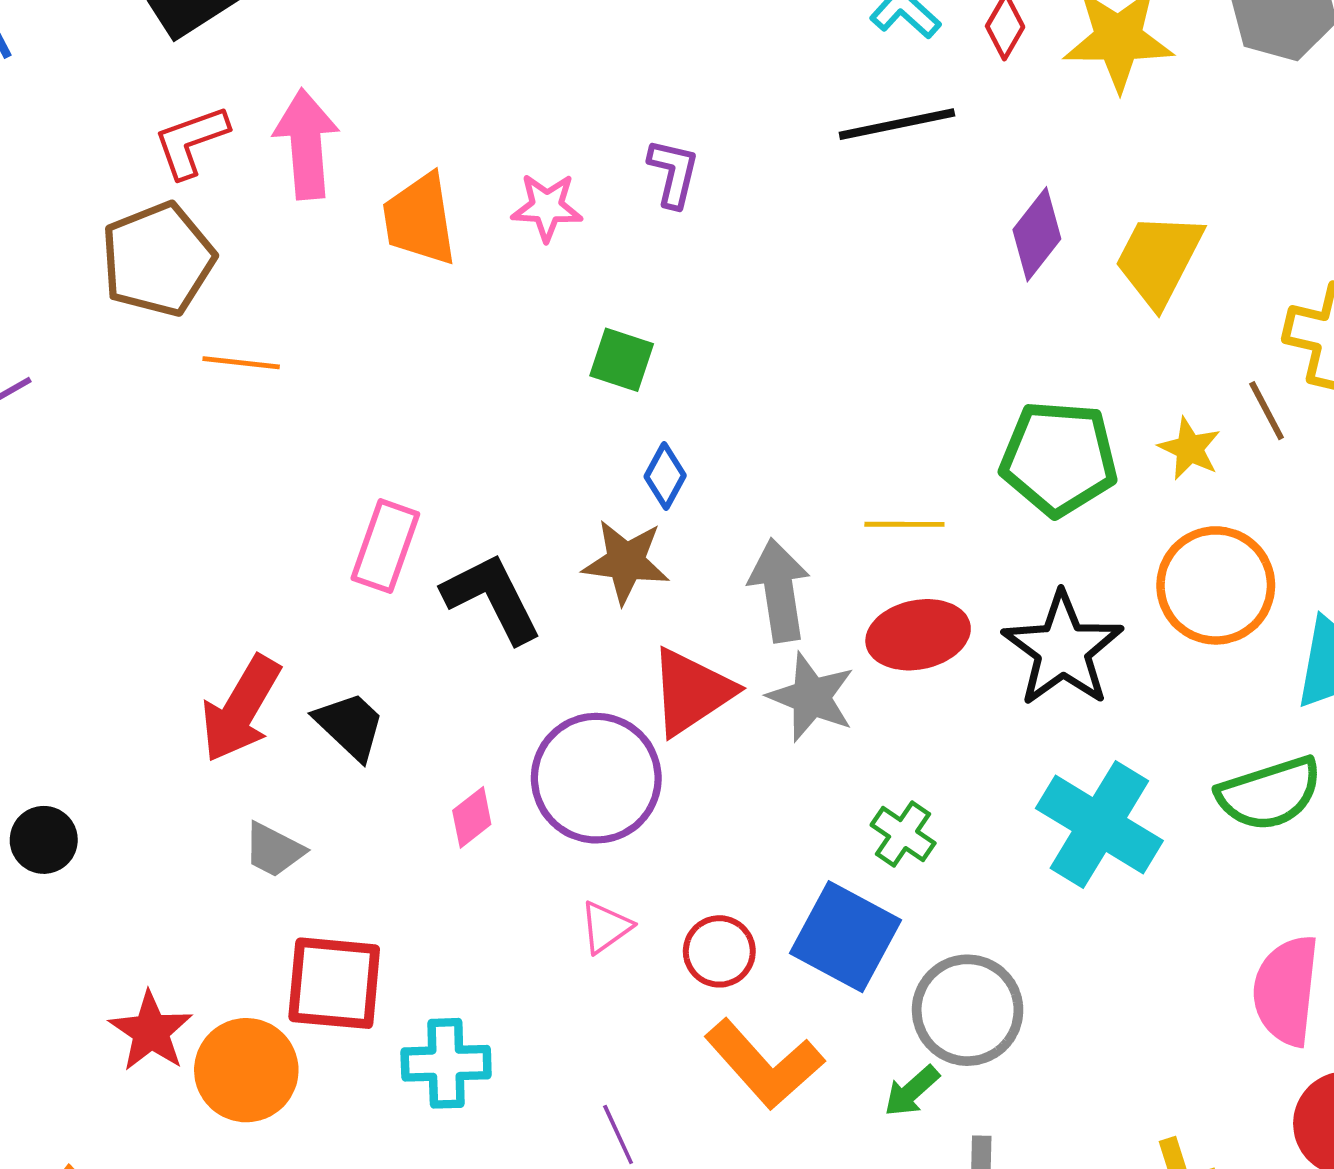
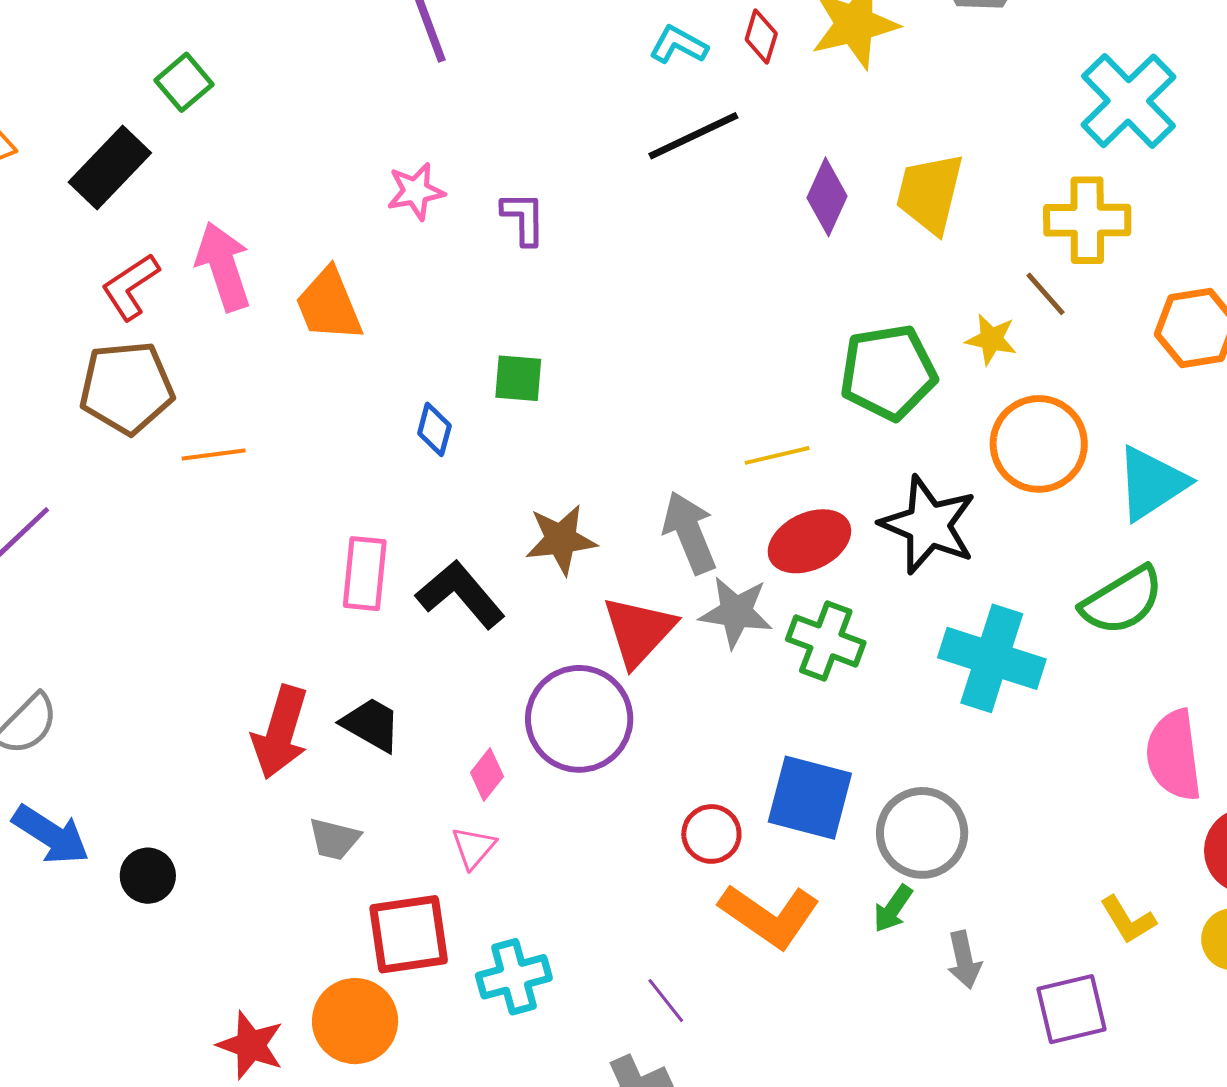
pink star: (547, 207) -> (416, 191), moved
brown pentagon: (158, 259) -> (127, 388), turned 30
blue diamond: (665, 476) -> (434, 429), moved
green cross: (903, 834) -> (826, 641), moved, size x1.4
pink triangle: (606, 927) -> (474, 848), moved
red star: (151, 1031) -> (251, 1045), moved

